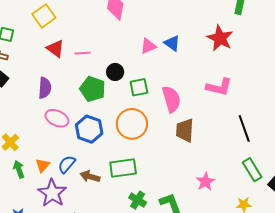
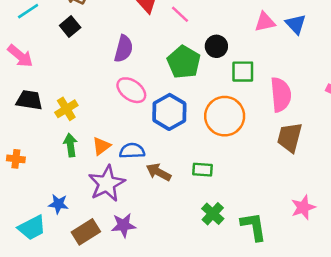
pink line: (83, 53) -> (180, 14), turned 35
blue semicircle: (67, 164) -> (132, 151), turned 36
green rectangle: (123, 168) -> (202, 170), size x0.6

